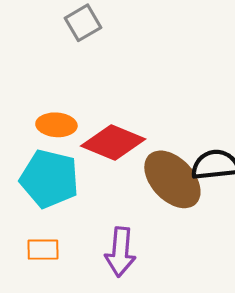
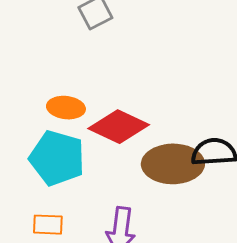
brown ellipse: (172, 179) -> (173, 164), turned -50

